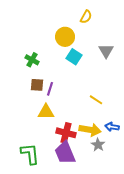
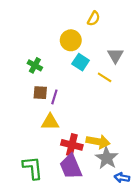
yellow line: (96, 100) -> (105, 77), moved
blue arrow: (112, 127) -> (122, 178), moved
gray star: (98, 145) -> (107, 158), size x1.5

